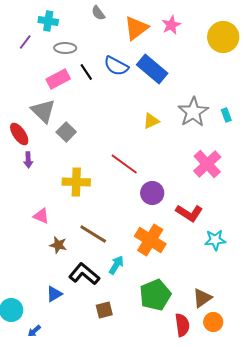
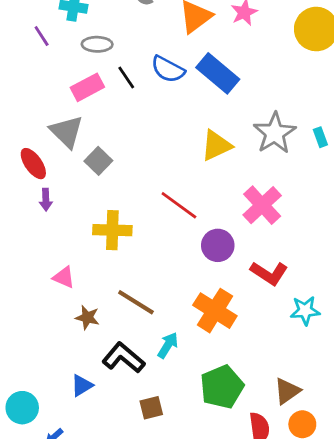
purple line: (25, 42) -> (42, 36), turned -70
yellow triangle: (151, 121) -> (216, 146), size x1.4
pink cross: (207, 164) -> (262, 205), moved

